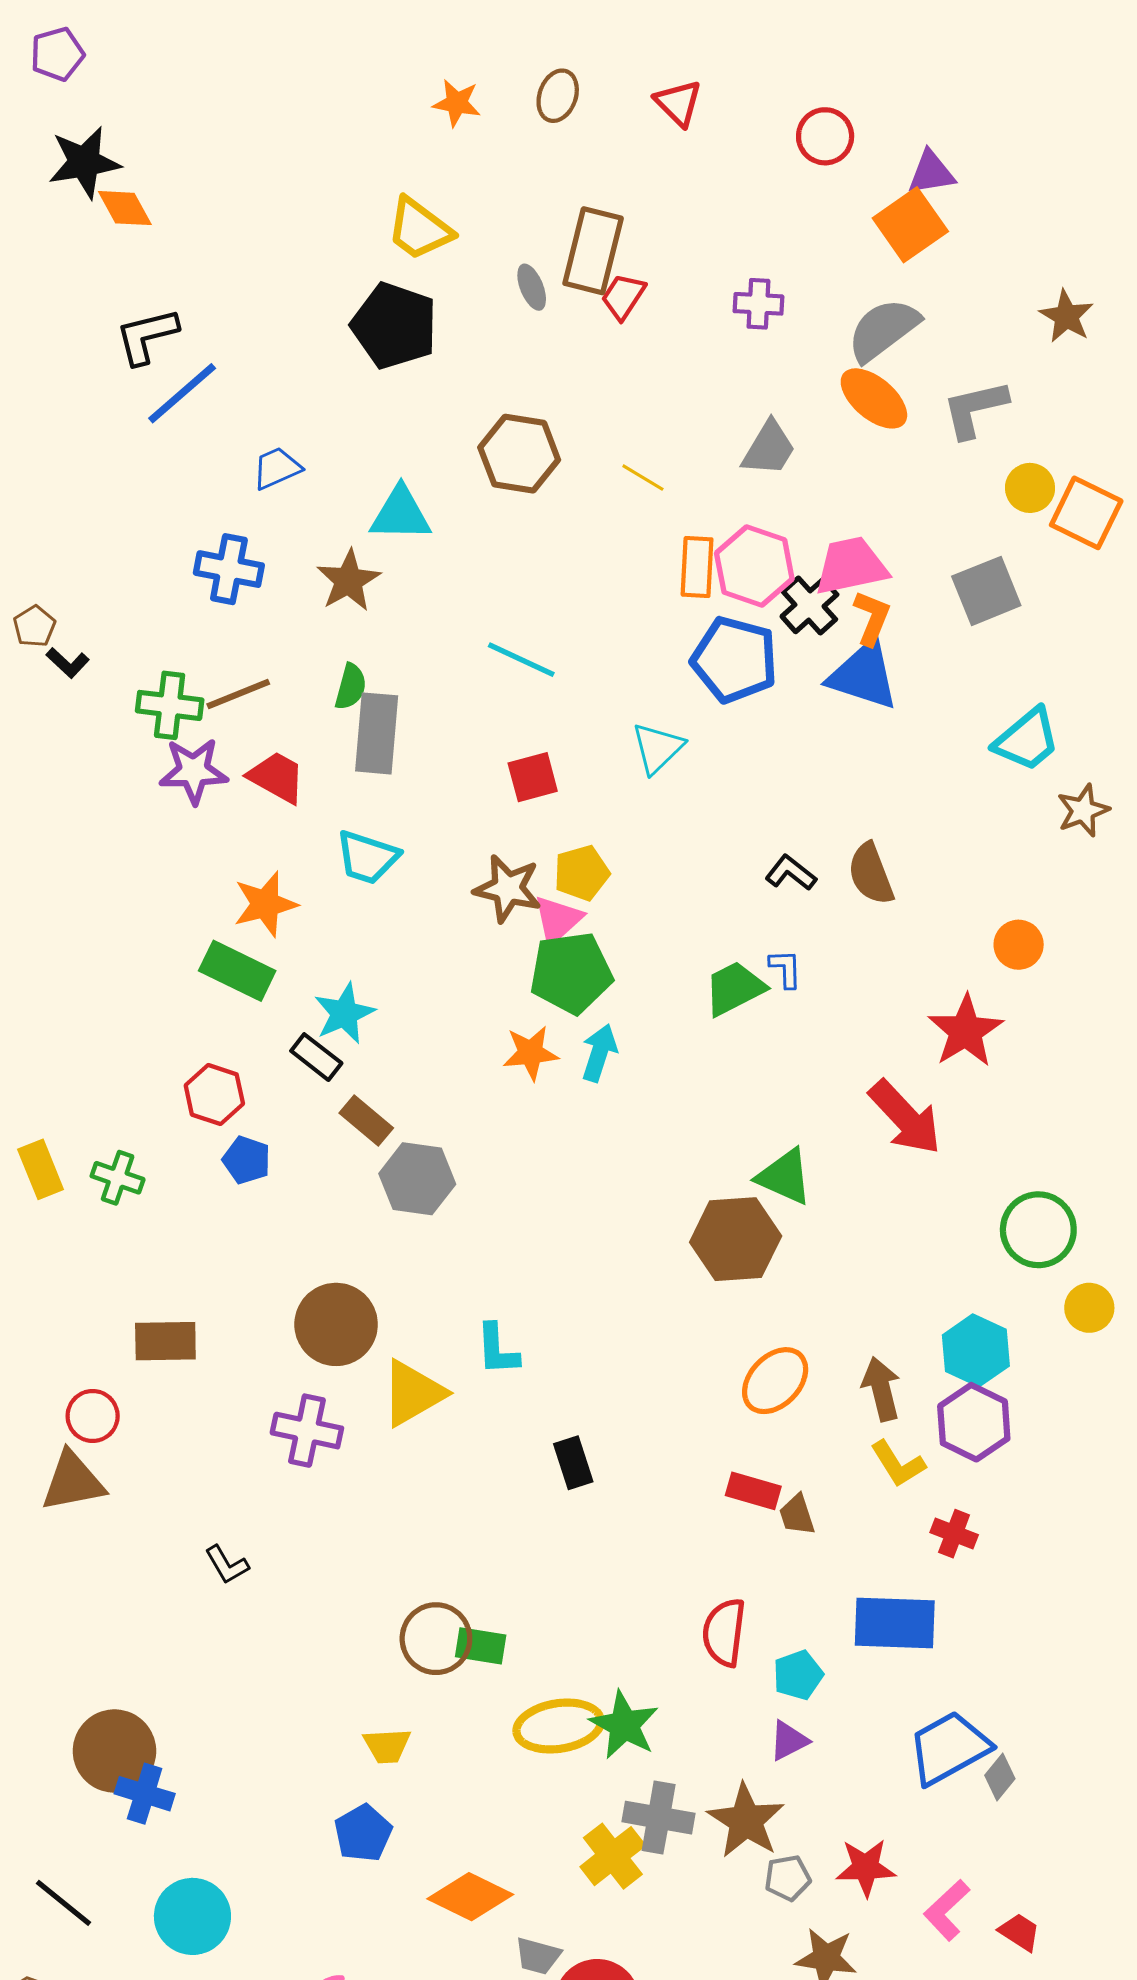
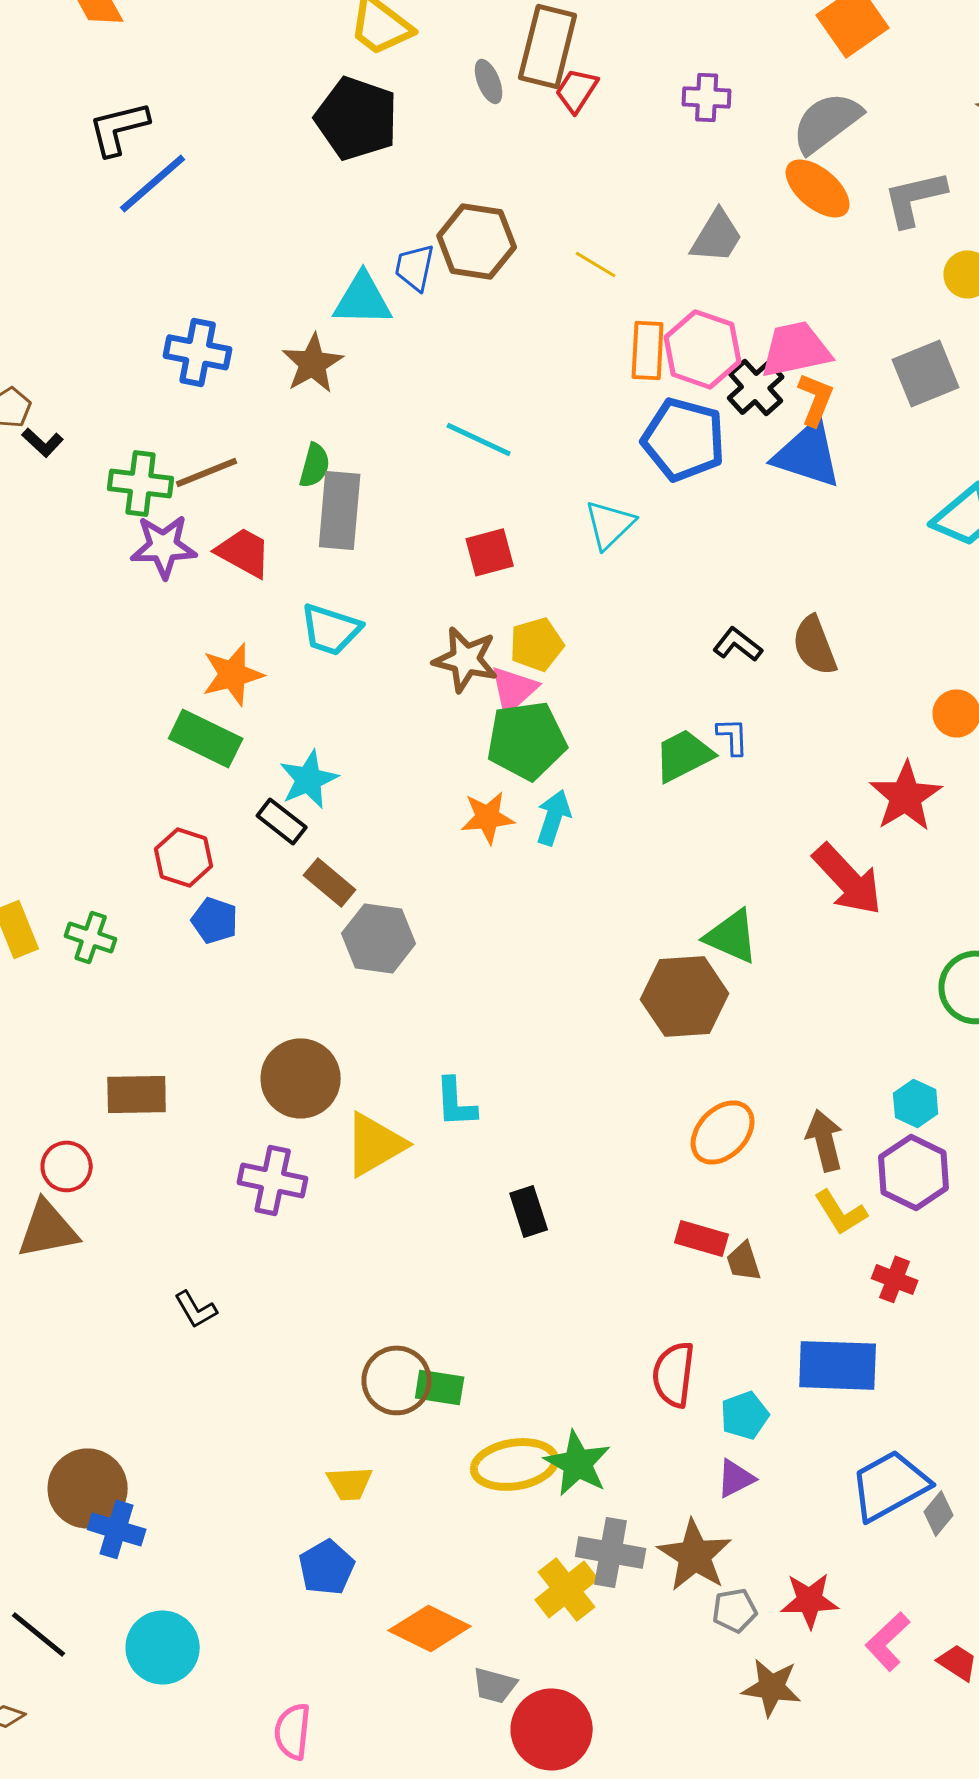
blue trapezoid: (277, 468) -> (415, 267), moved, turned -54
cyan hexagon: (976, 1350) -> (916, 1103), size x0.7

